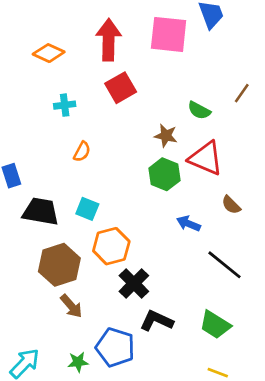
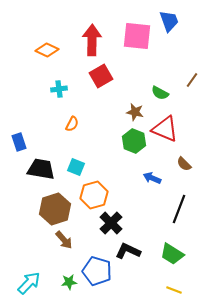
black line: (224, 265) -> (179, 209), turned 72

